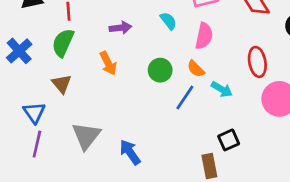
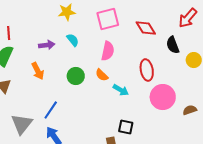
cyan semicircle: (168, 21) -> (73, 40), moved
blue line: (185, 98) -> (51, 110), moved
black square: (229, 140) -> (126, 127), turned 35

